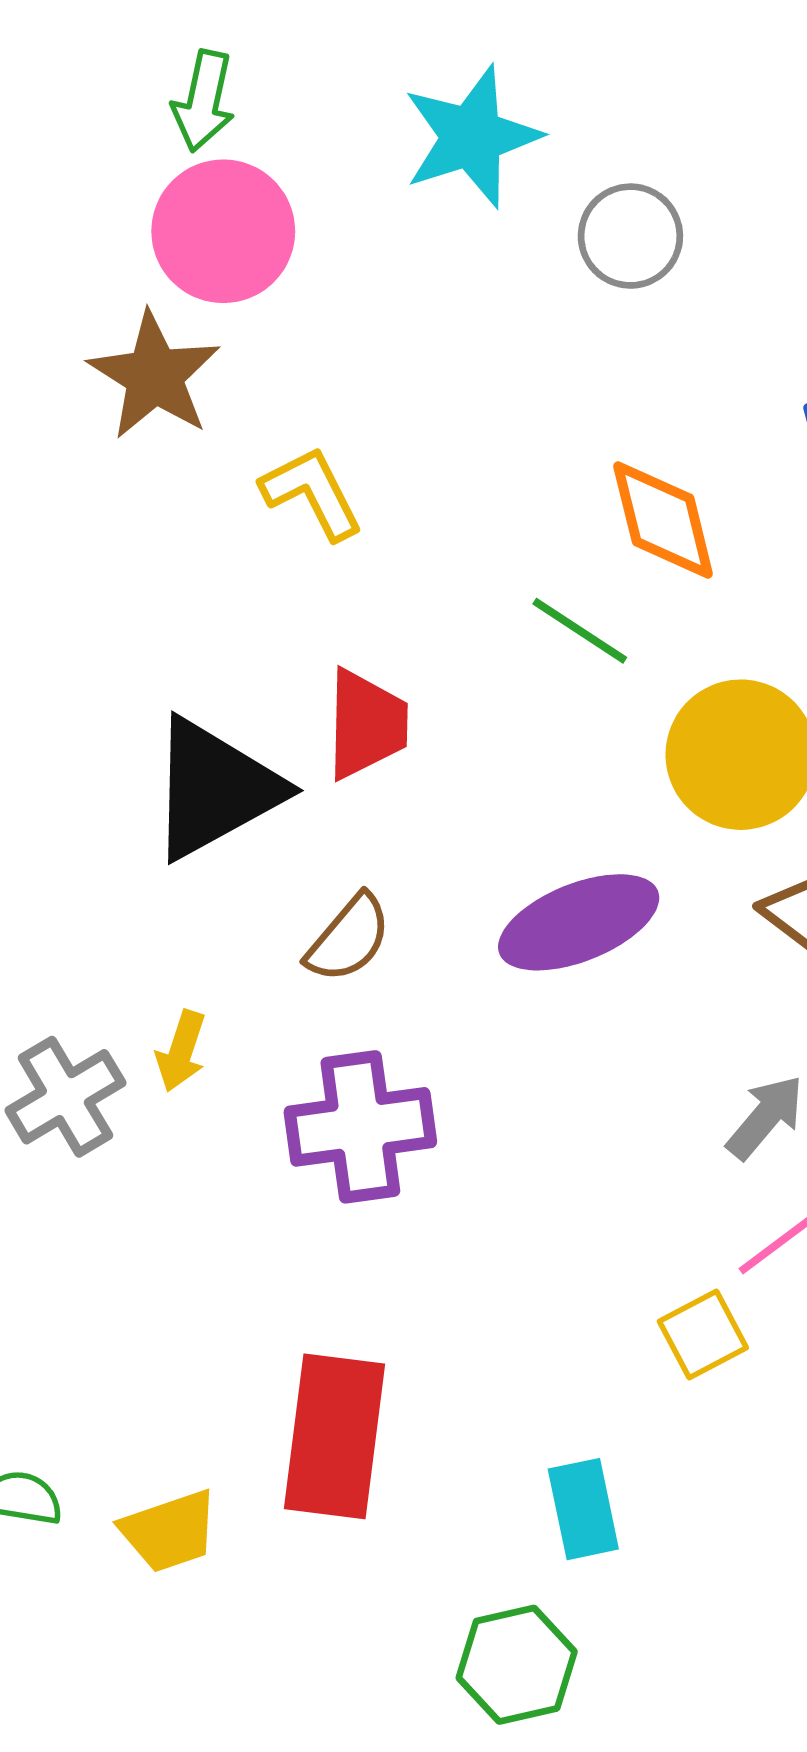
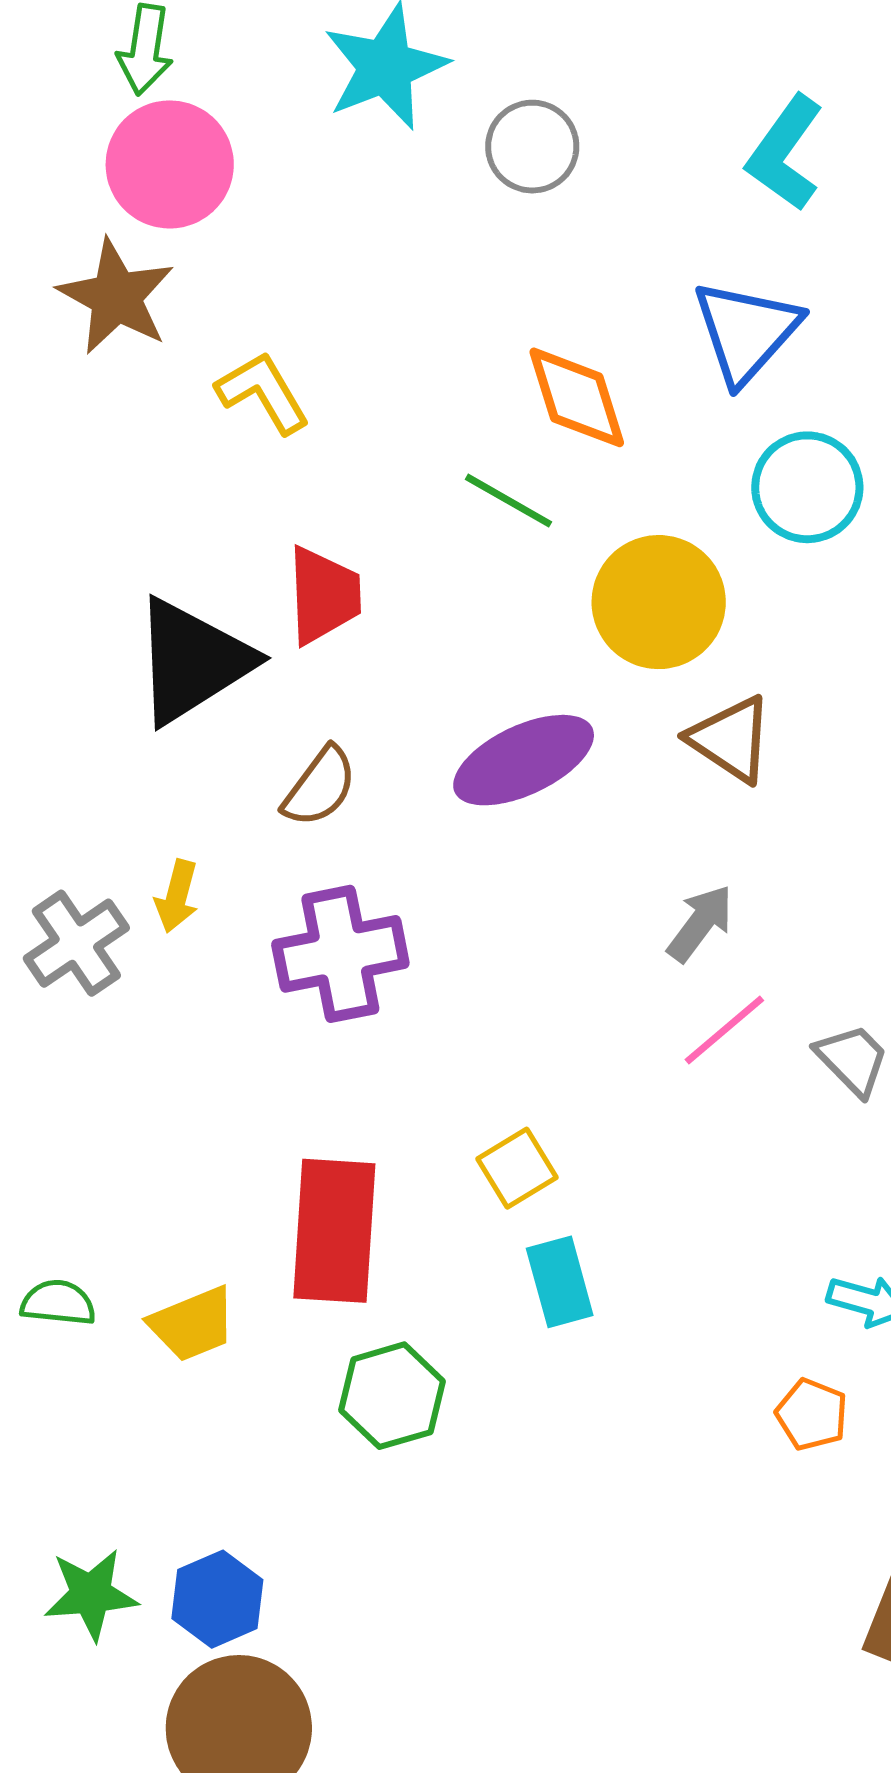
yellow square: (703, 1334) -> (517, 1168), moved
green hexagon: (517, 1665) -> (392, 1396), moved

